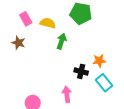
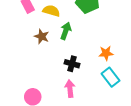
brown star: (18, 43) -> (42, 36), moved
black cross: (81, 71) -> (72, 64), moved

